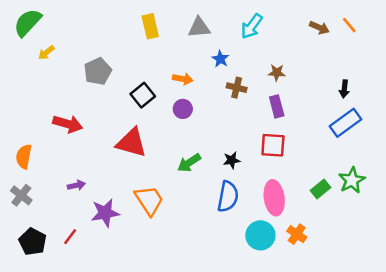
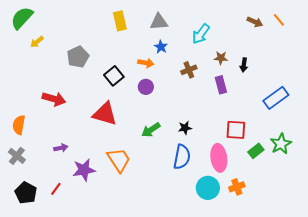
cyan arrow: (252, 26) -> (201, 34), moved
blue star: (220, 59) -> (161, 47), moved
brown cross: (237, 88) -> (189, 70), turned -35
black arrow: (344, 89) -> (244, 65), moved
red square: (273, 145) -> (236, 130), moved
orange cross: (297, 234) -> (237, 187), turned 35

